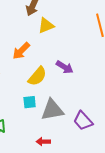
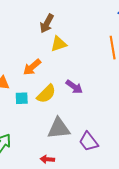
cyan square: (30, 102) -> (22, 98), moved

